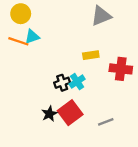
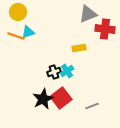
red cross: (121, 69) -> (105, 29), moved
black star: (49, 114) -> (43, 99), size x1.5

